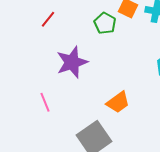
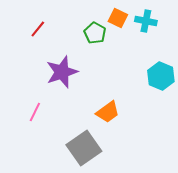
pink line: (45, 102) -> (35, 112), turned 48

